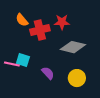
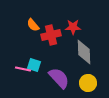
gray diamond: (73, 47) -> (84, 52), turned 75
purple semicircle: (48, 73) -> (59, 78), size x1.6

